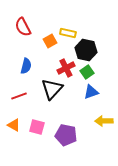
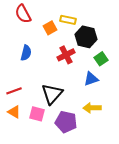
green square: (87, 72) -> (101, 59), moved
black triangle: (52, 89) -> (52, 94), moved
red line: (19, 96) -> (14, 91), moved
yellow arrow: (104, 121) -> (92, 108), moved

